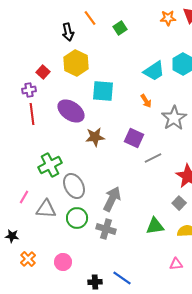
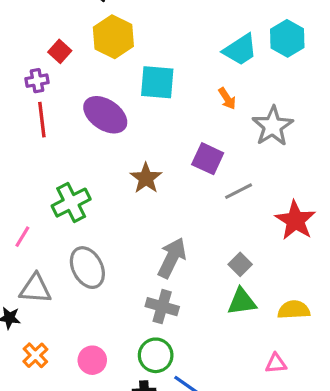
brown star: (95, 137) -> (146, 178), moved, turned -30
gray ellipse: (74, 186) -> (87, 268), moved
pink line: (24, 197) -> (22, 237), moved
gray square: (179, 203) -> (240, 264), moved
gray triangle: (46, 209) -> (35, 289), moved
green circle: (77, 218) -> (156, 355), moved

